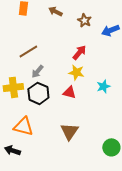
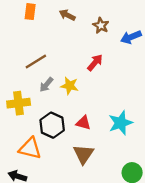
yellow star: (76, 72) -> (70, 86), moved
cyan star: (103, 86) -> (121, 123), moved, size x1.5
red triangle: (69, 92) -> (83, 123), moved
black hexagon: (38, 93) -> (52, 125), moved

